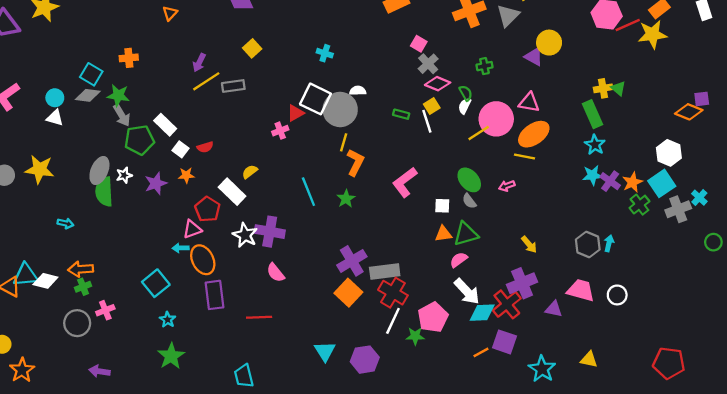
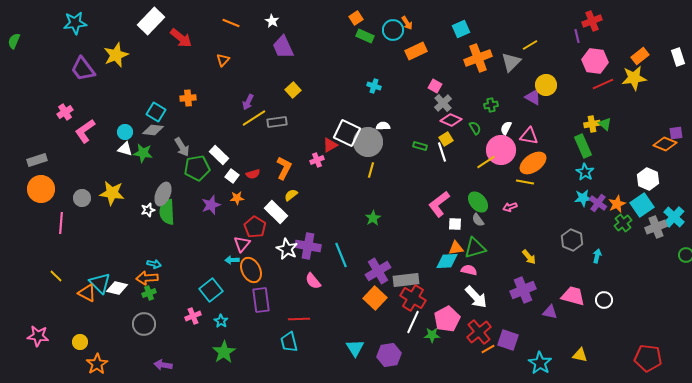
red line: (628, 25) -> (603, 84), moved
cyan cross: (325, 53) -> (374, 86), moved
green star: (118, 95) -> (143, 153), moved
white semicircle: (465, 106) -> (506, 128), moved
orange L-shape: (355, 162) -> (284, 168), moved
white star: (124, 175) -> (148, 210), moved
pink L-shape: (405, 182) -> (439, 204), moved
cyan line: (308, 192) -> (341, 255), moved
cyan cross: (699, 198) -> (674, 217), size x1.5
cyan arrow: (65, 223) -> (154, 264), moved
pink triangle: (192, 229) -> (242, 244), turned -30
gray hexagon: (588, 244) -> (572, 240), moved
pink semicircle: (459, 260) -> (469, 270), turned 49
cyan triangle: (25, 275) -> (100, 283), turned 50
red cross: (507, 304) -> (479, 332), moved
pink cross: (105, 310) -> (193, 316), moved
cyan diamond: (482, 313) -> (447, 261), moved
cyan trapezoid: (244, 376) -> (289, 342), moved

